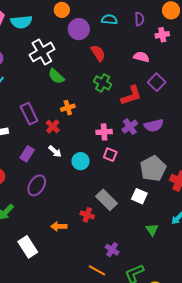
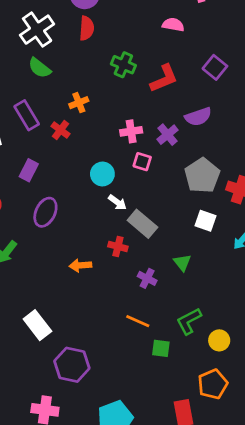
red semicircle: (98, 53) -> (87, 28), moved, turned 42
green semicircle: (56, 76) -> (40, 68), moved
purple square: (157, 82) -> (215, 67), moved
purple cross: (130, 127) -> (168, 135), moved
white arrow: (55, 151) -> (117, 202), moved
white square: (139, 196) -> (206, 221), moved
green triangle: (152, 230) -> (182, 263), moved
white rectangle: (28, 247) -> (37, 325), moved
purple cross: (112, 250) -> (147, 278), moved

